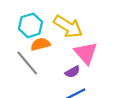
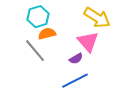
yellow arrow: (68, 27) -> (97, 18), moved

